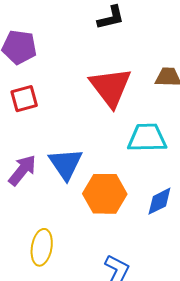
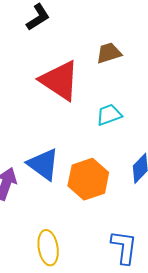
cyan trapezoid: (147, 138) -> (109, 115), size x0.7

